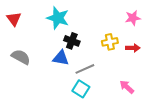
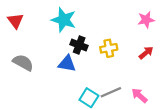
yellow cross: (110, 42) -> (109, 48), moved
red arrow: (133, 48) -> (146, 53), turned -40
gray line: (85, 69) -> (111, 92), moved

